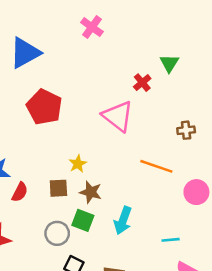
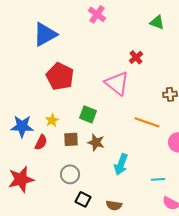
green triangle: (169, 63) -> (157, 22), moved, turned -42
yellow star: (78, 164) -> (52, 120), moved
green square: (83, 220) -> (88, 114), moved

